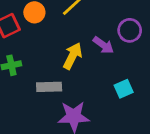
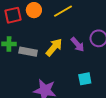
gray rectangle: (49, 87) -> (28, 52), moved

